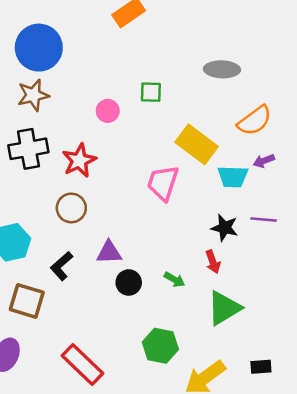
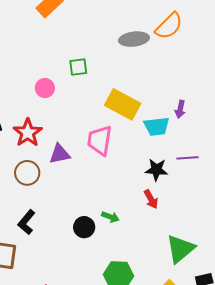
orange semicircle: (255, 121) -> (169, 26), moved
purple arrow: (264, 161) -> (180, 109), turned -48
purple triangle: (109, 252) -> (60, 154), moved
green arrow: (174, 280) -> (110, 217), moved
green triangle: (224, 308) -> (180, 249), moved

